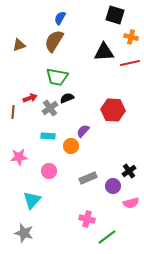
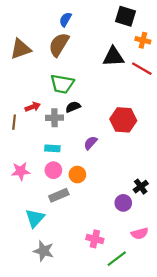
brown triangle: (19, 45) -> (21, 49), size x1.5
red line: (130, 63) -> (142, 69), turned 42
gray cross: (50, 108) -> (54, 118), turned 35
orange circle: (71, 146) -> (77, 175), moved
pink circle: (49, 171) -> (53, 170), moved
gray rectangle: (88, 178) -> (59, 195), moved
pink semicircle: (131, 203) -> (140, 233), moved
gray star: (24, 233) -> (44, 251), moved

